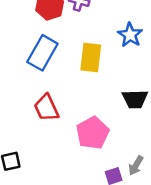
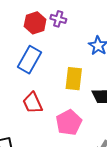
yellow rectangle: (91, 57) -> (74, 79), moved

